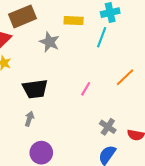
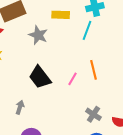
orange line: (125, 77) -> (93, 70), moved, turned -60
black trapezoid: (35, 89) -> (40, 77), moved, turned 60

